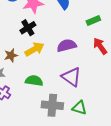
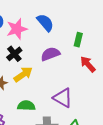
green rectangle: (93, 21) -> (78, 40), turned -48
purple semicircle: (67, 46) -> (50, 54), moved

